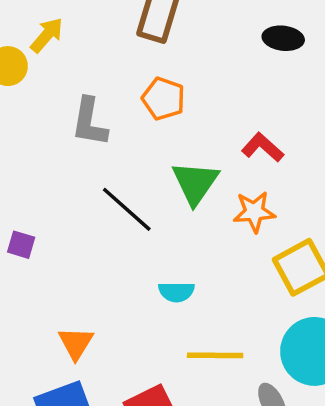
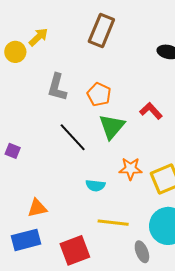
orange pentagon: (164, 99) -> (99, 94), moved
orange star: (254, 212) -> (131, 169), moved
orange triangle: (76, 343) -> (37, 208), turned 40

